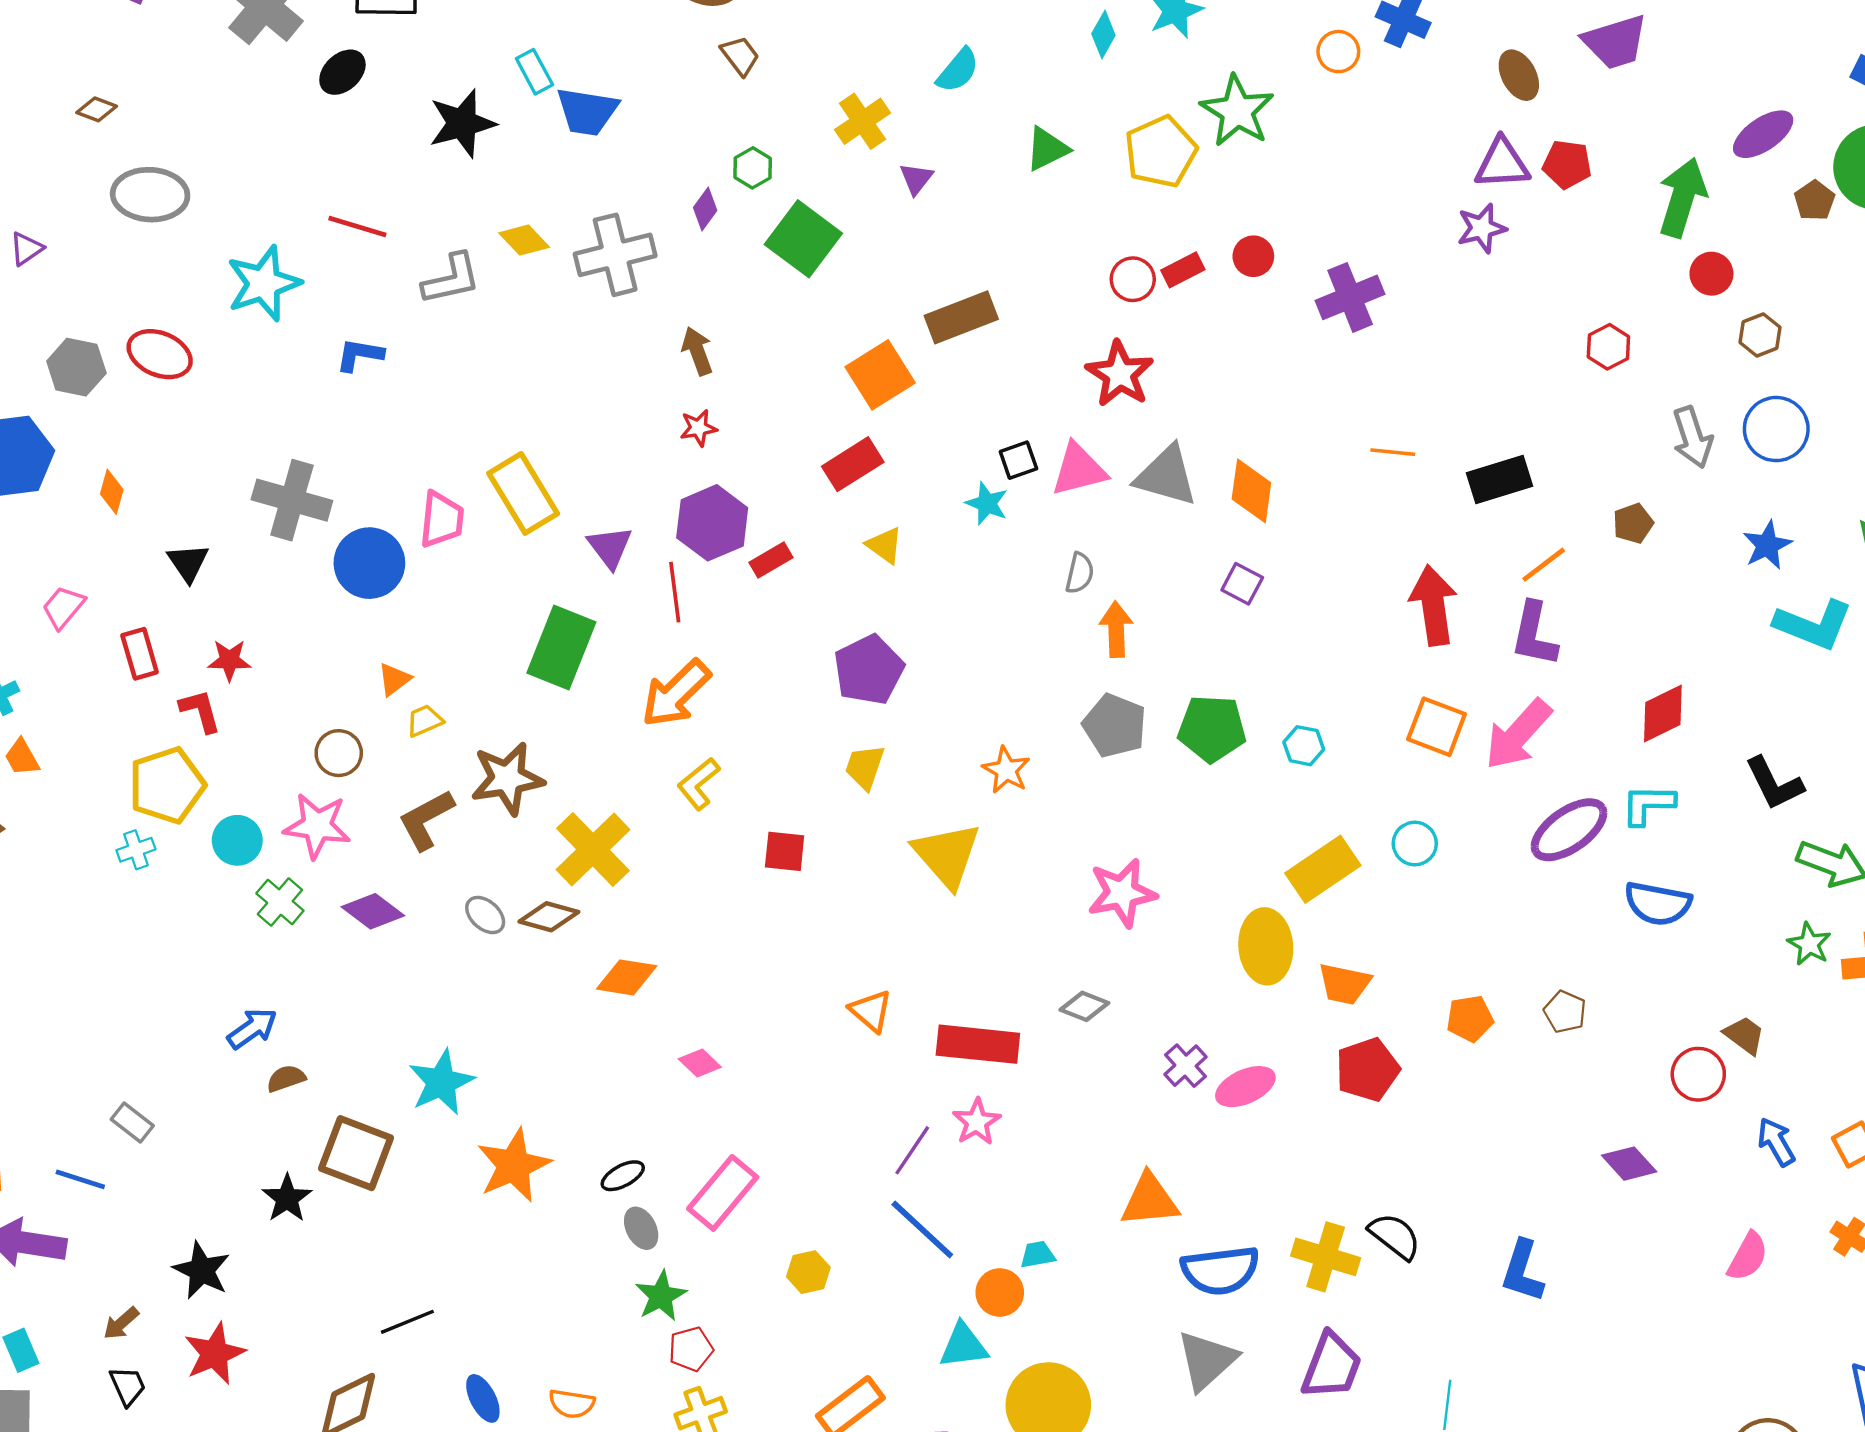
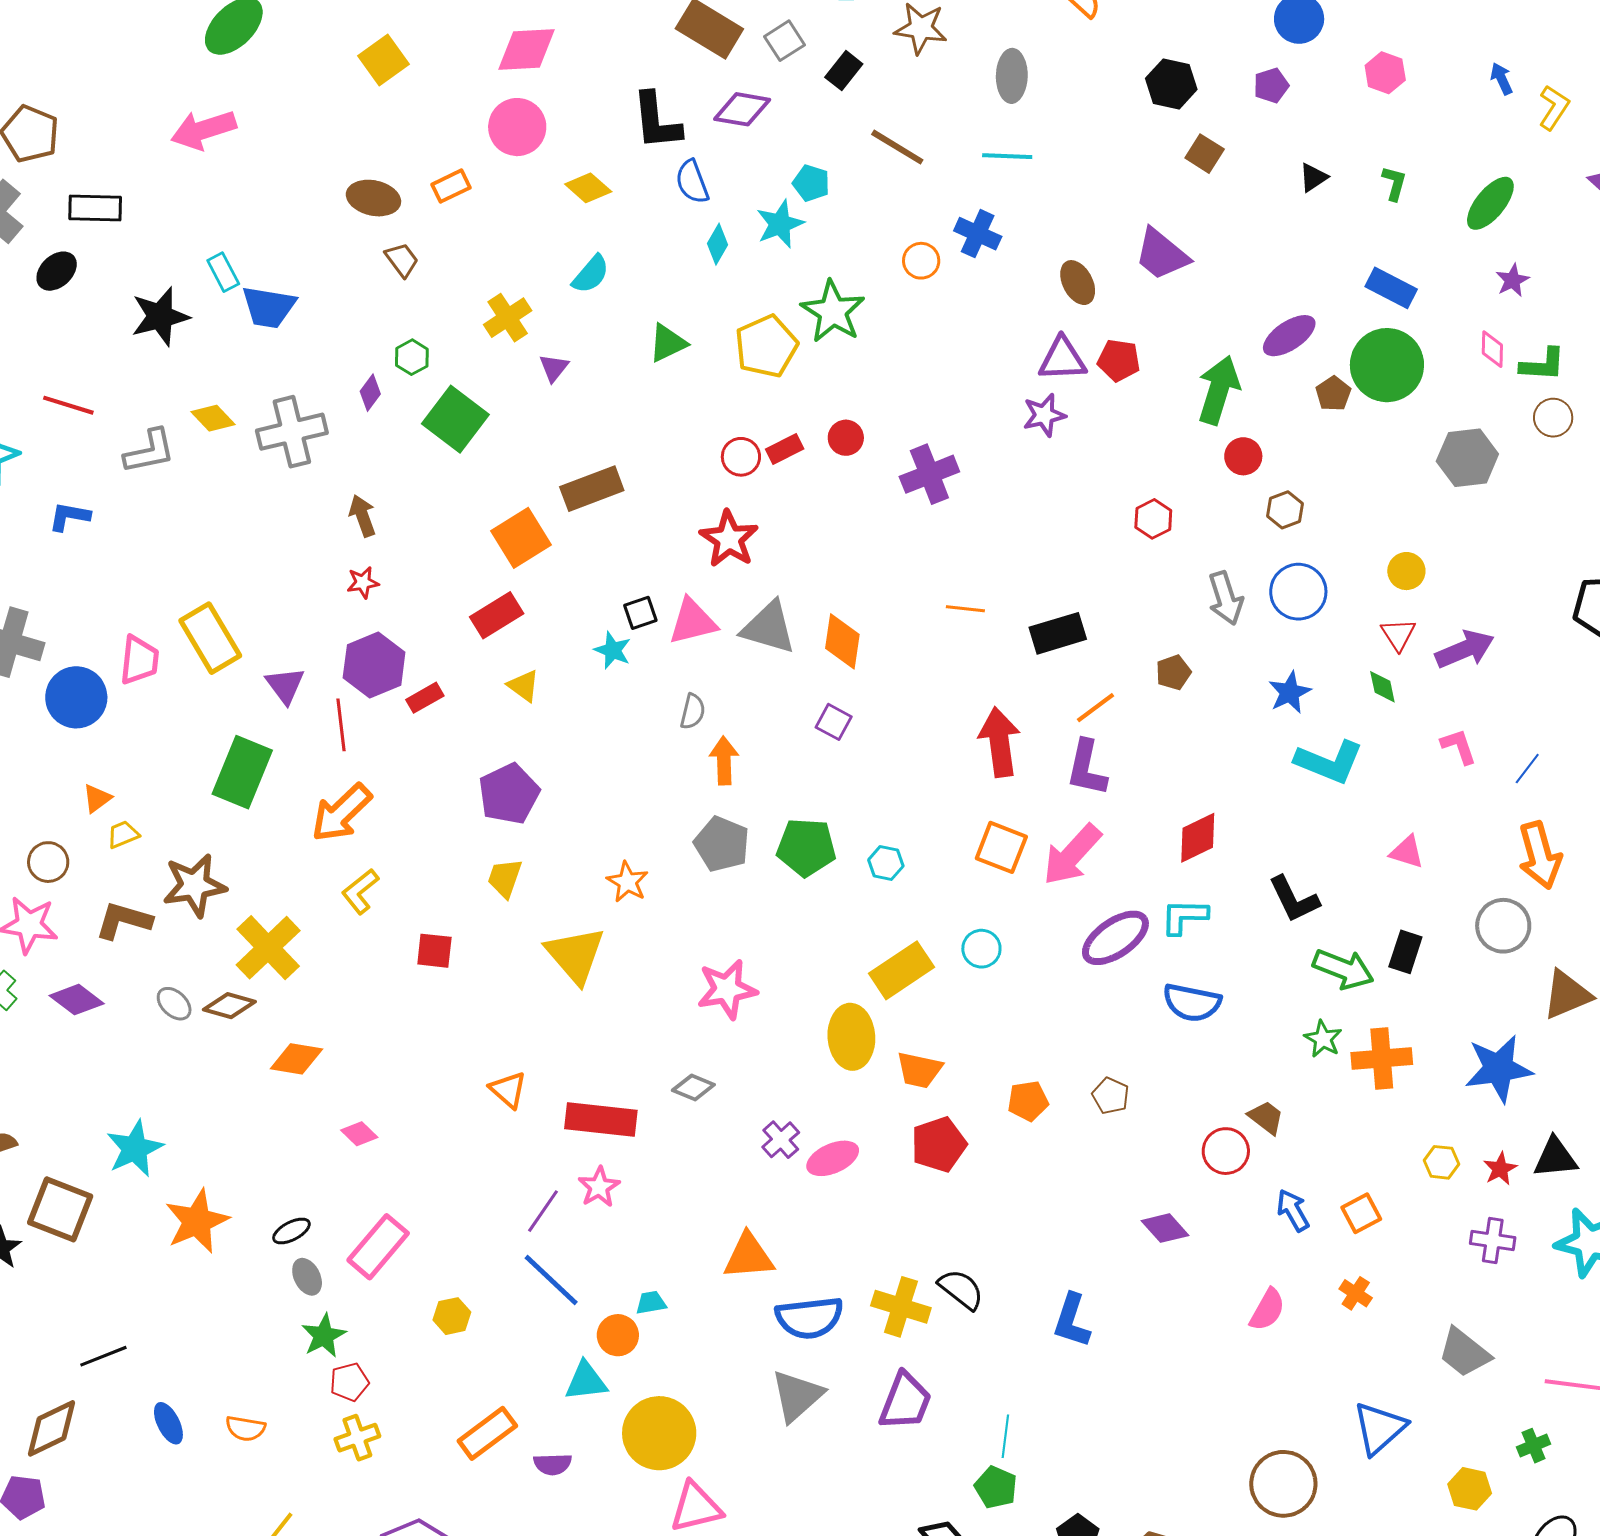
purple trapezoid: (1615, 42) -> (1162, 254), turned 56
brown L-shape: (426, 820) -> (124, 921), turned 44

